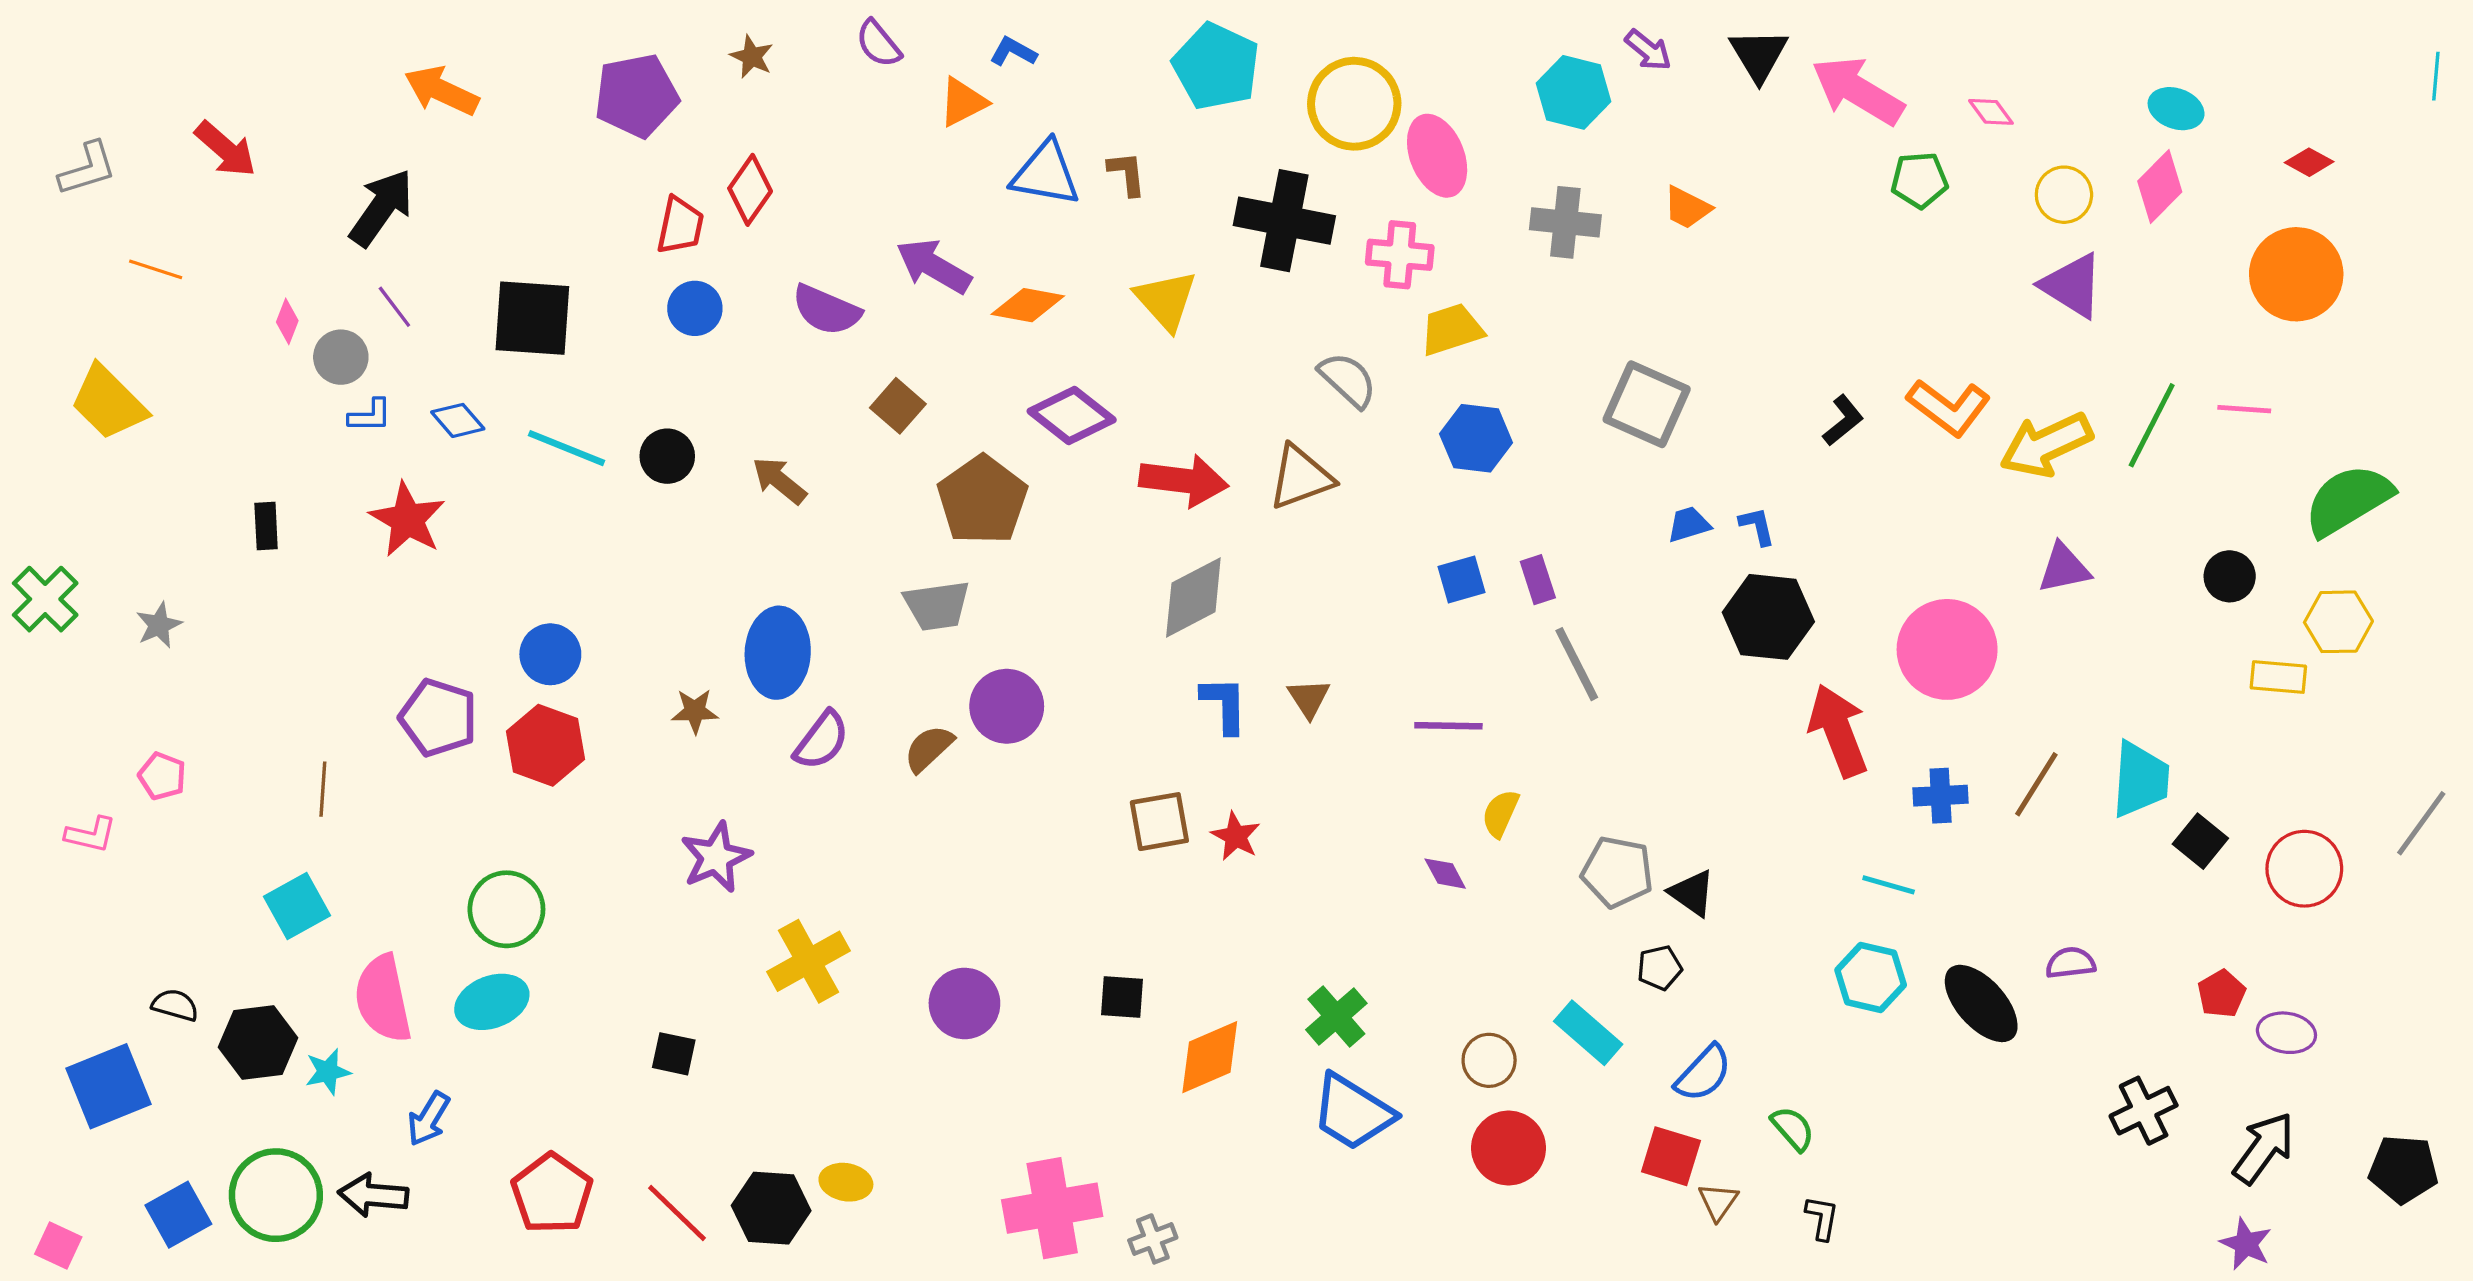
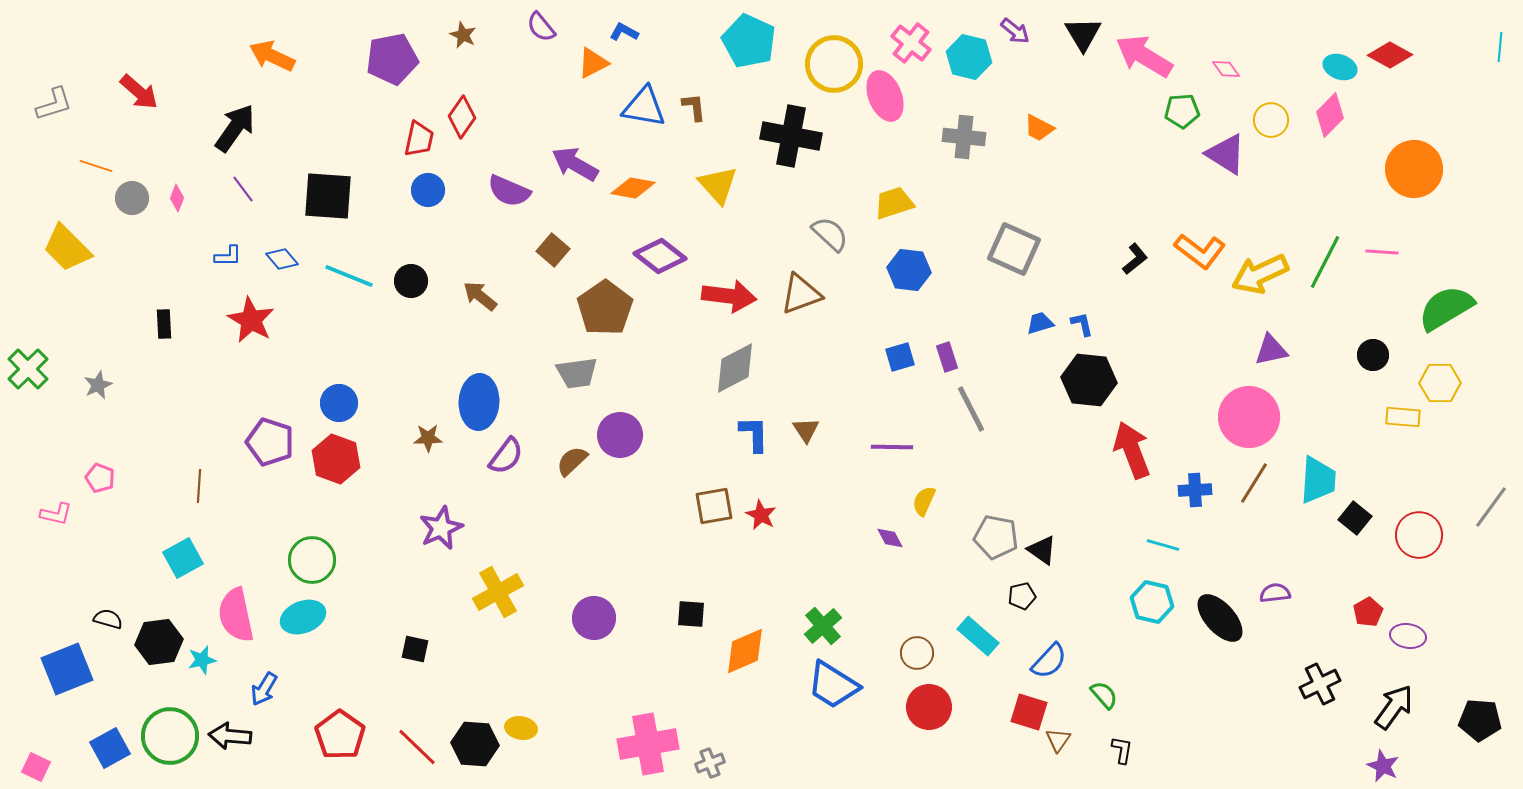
red diamond: (2309, 162) -> (1390, 55), moved, size x1.5
pink cross: (1400, 255) -> (911, 43), moved, turned 33
purple triangle: (2072, 286) -> (1226, 154), moved
gray circle: (341, 357) -> (132, 198), moved
pink circle: (1947, 649) -> (1249, 417), moved

